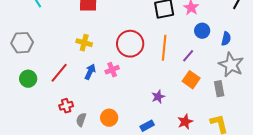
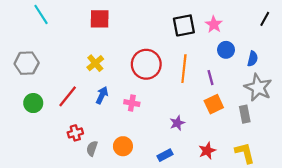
yellow cross: (84, 43) -> (95, 63), turned 35
purple line: (188, 56) -> (210, 78), turned -56
pink cross: (112, 70) -> (132, 103), moved, turned 32
orange square: (191, 80) -> (214, 104), turned 30

